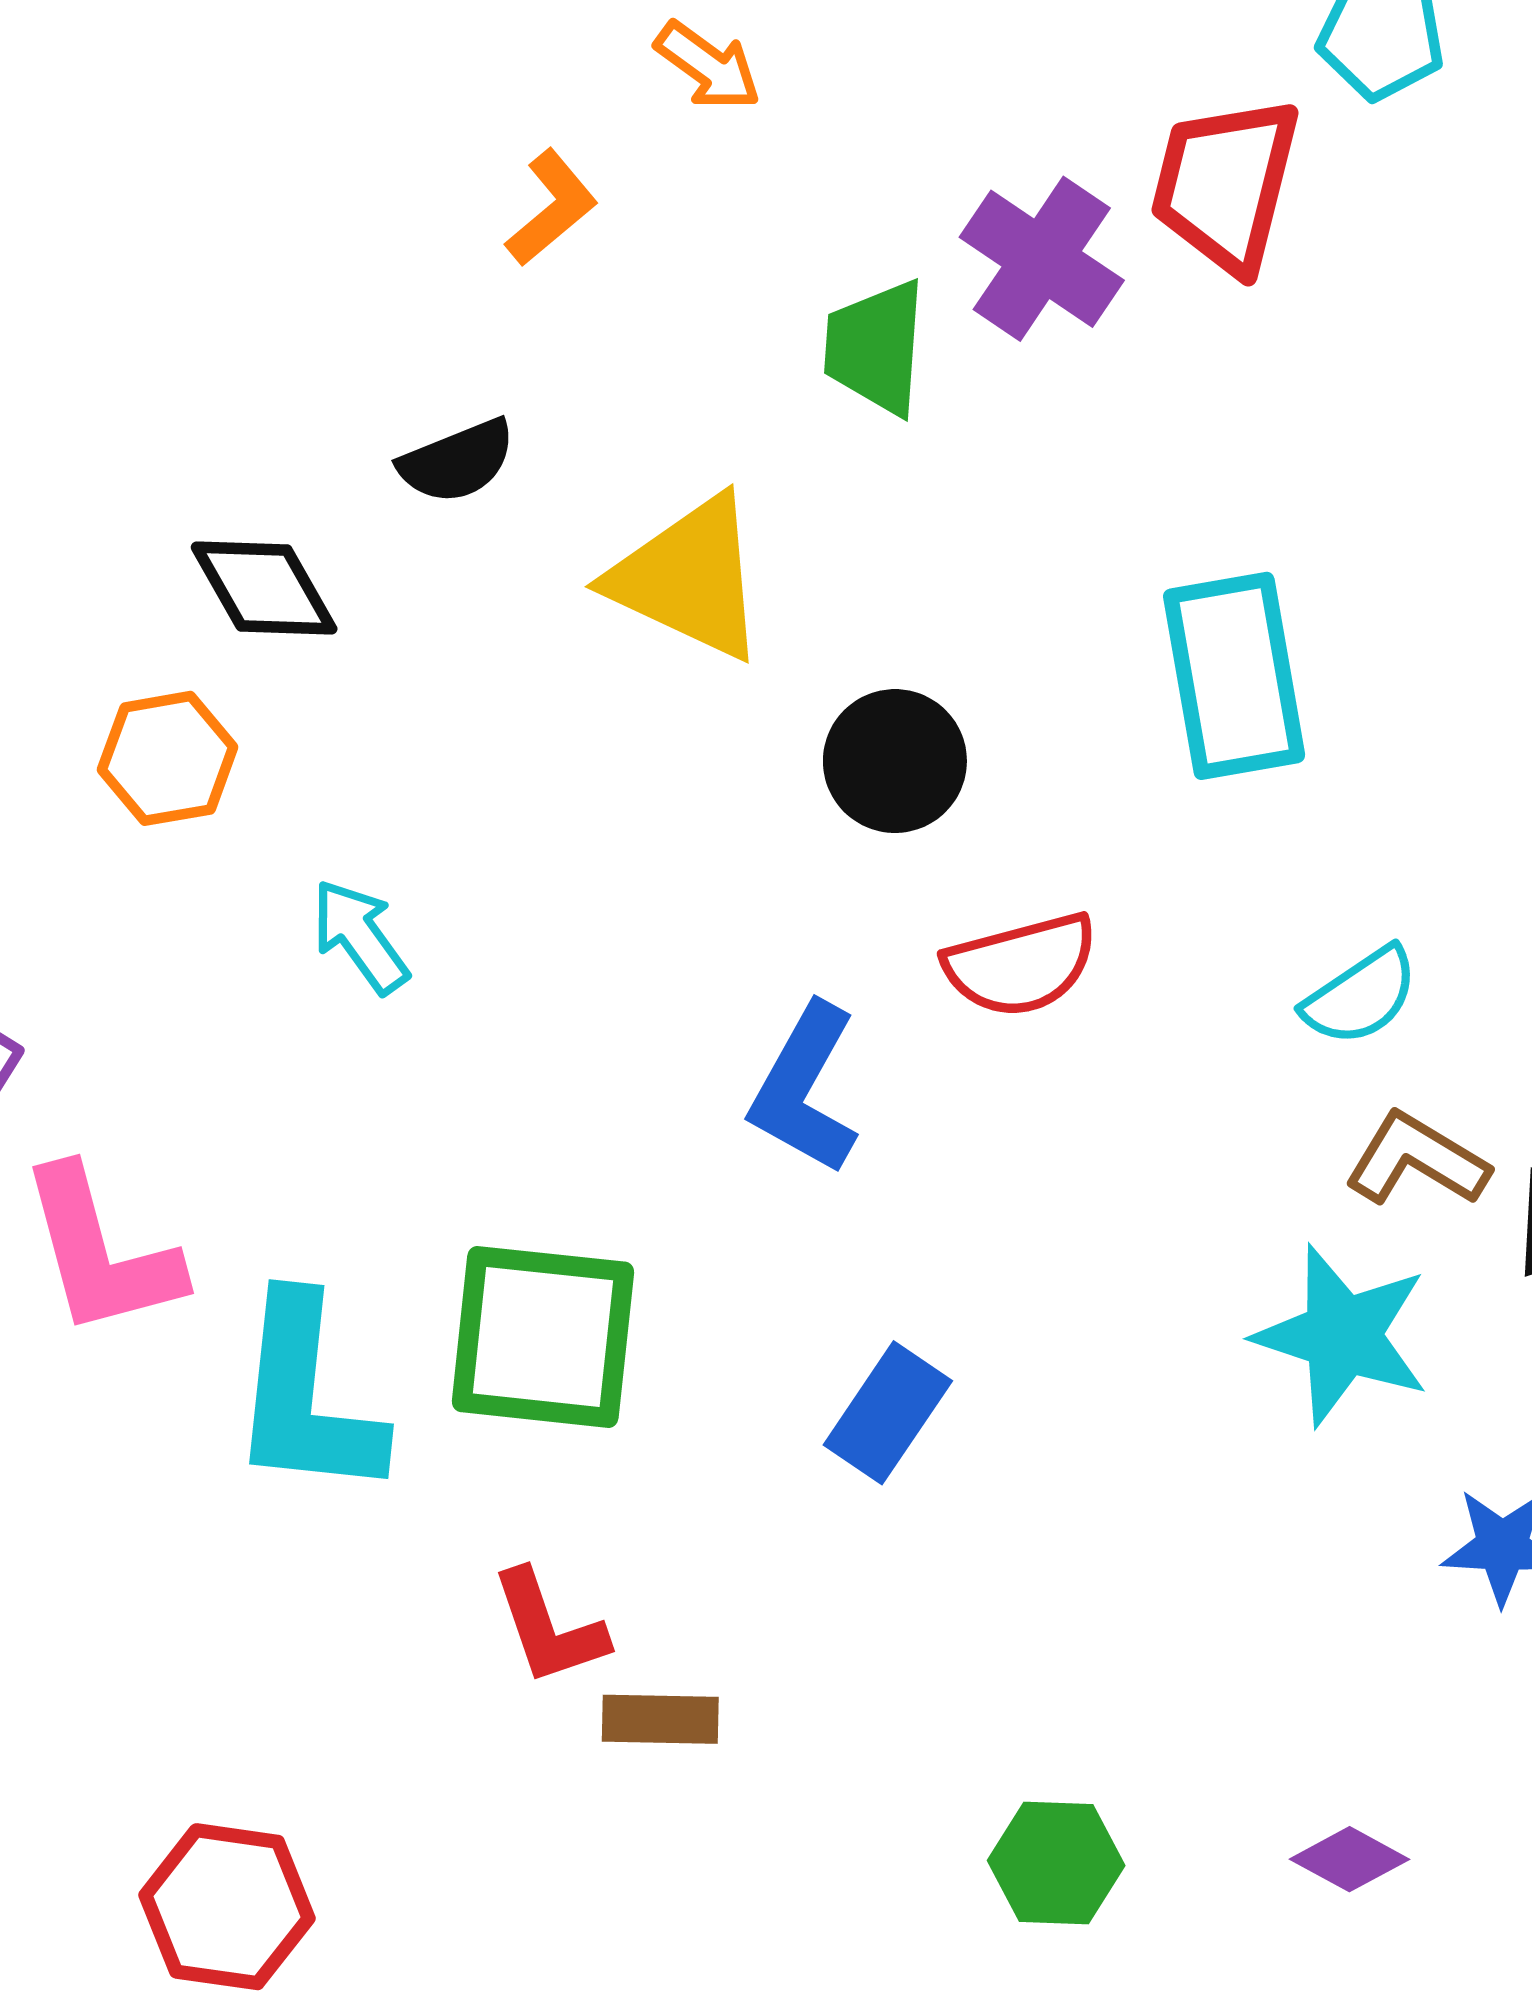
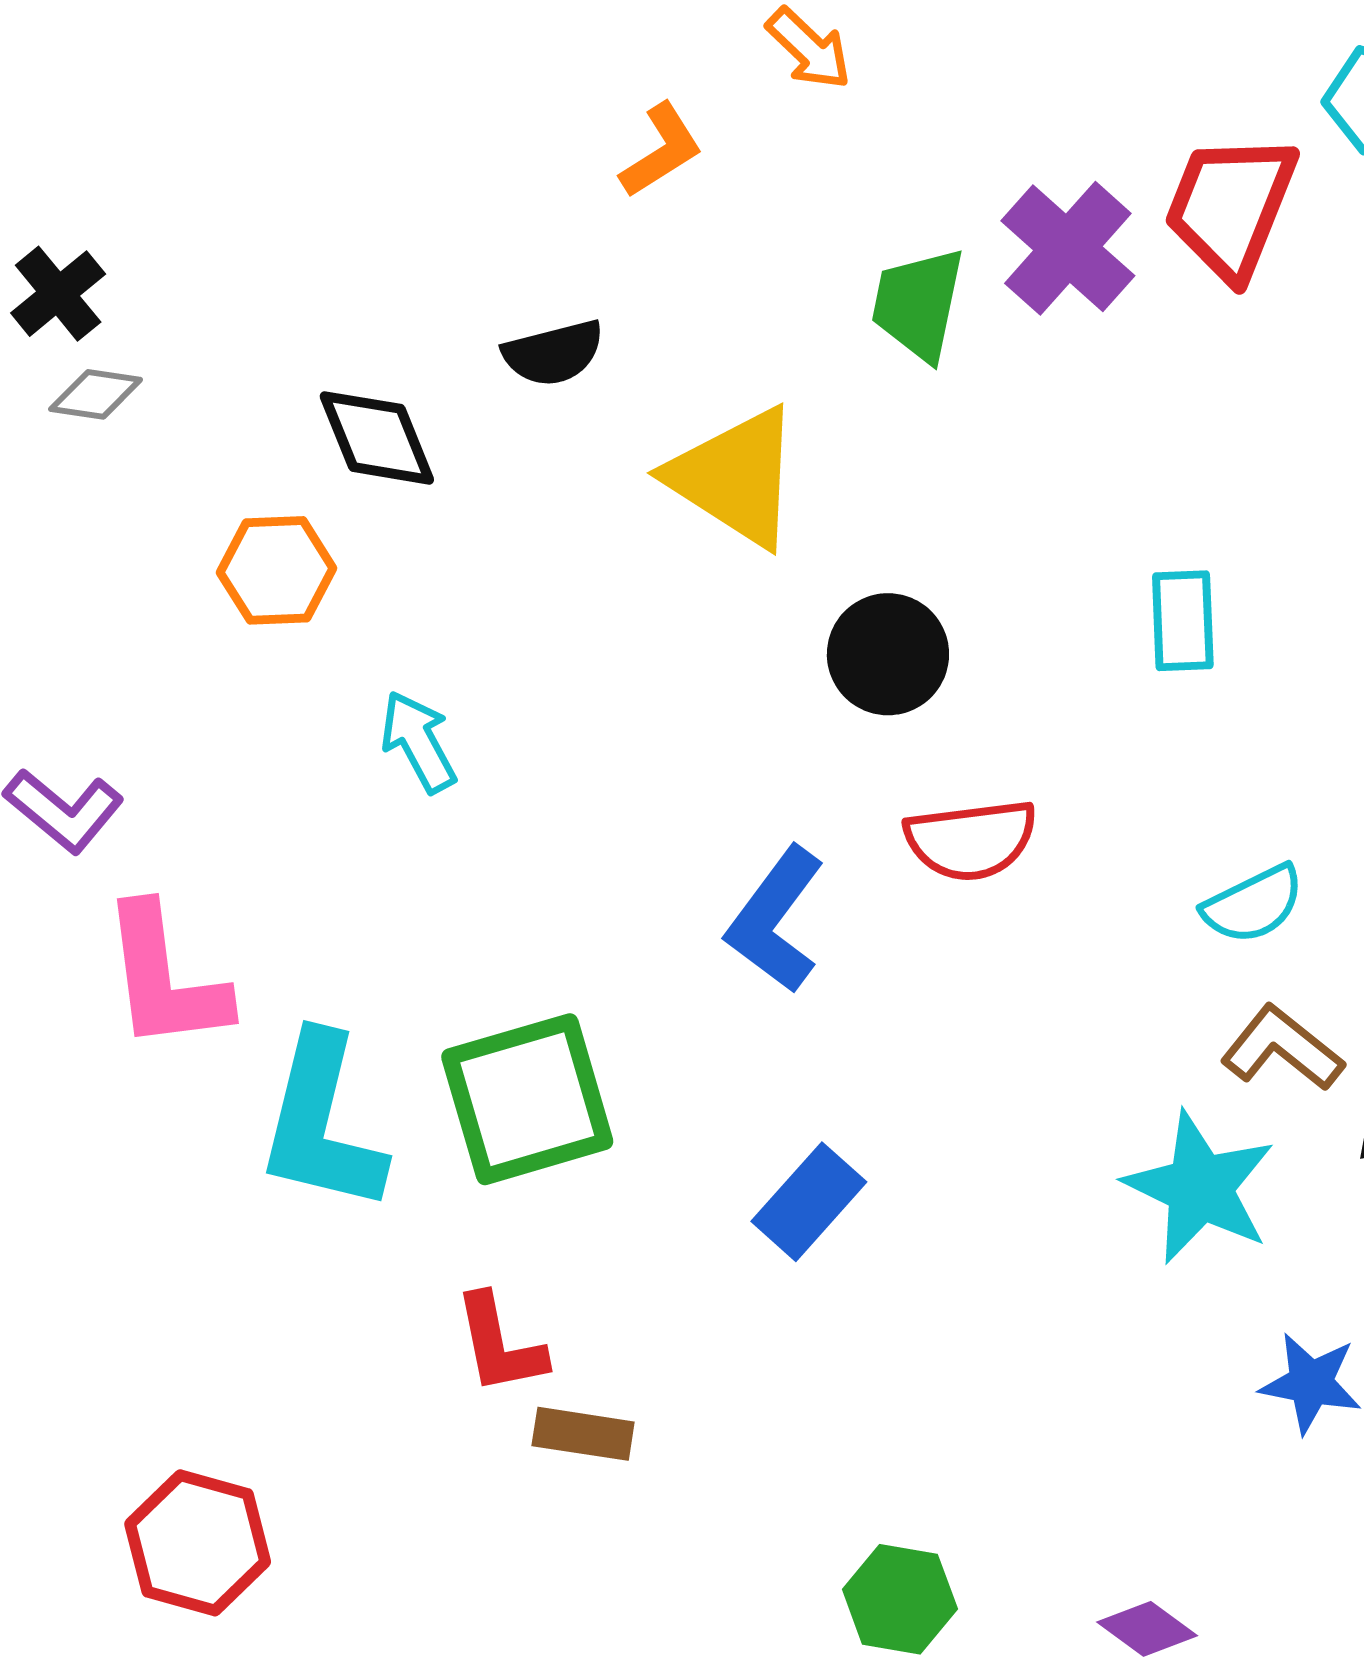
cyan rectangle: (1234, 676) -> (1183, 621), size x0.6
green square: (543, 1337) -> (527, 1099), turned -30

